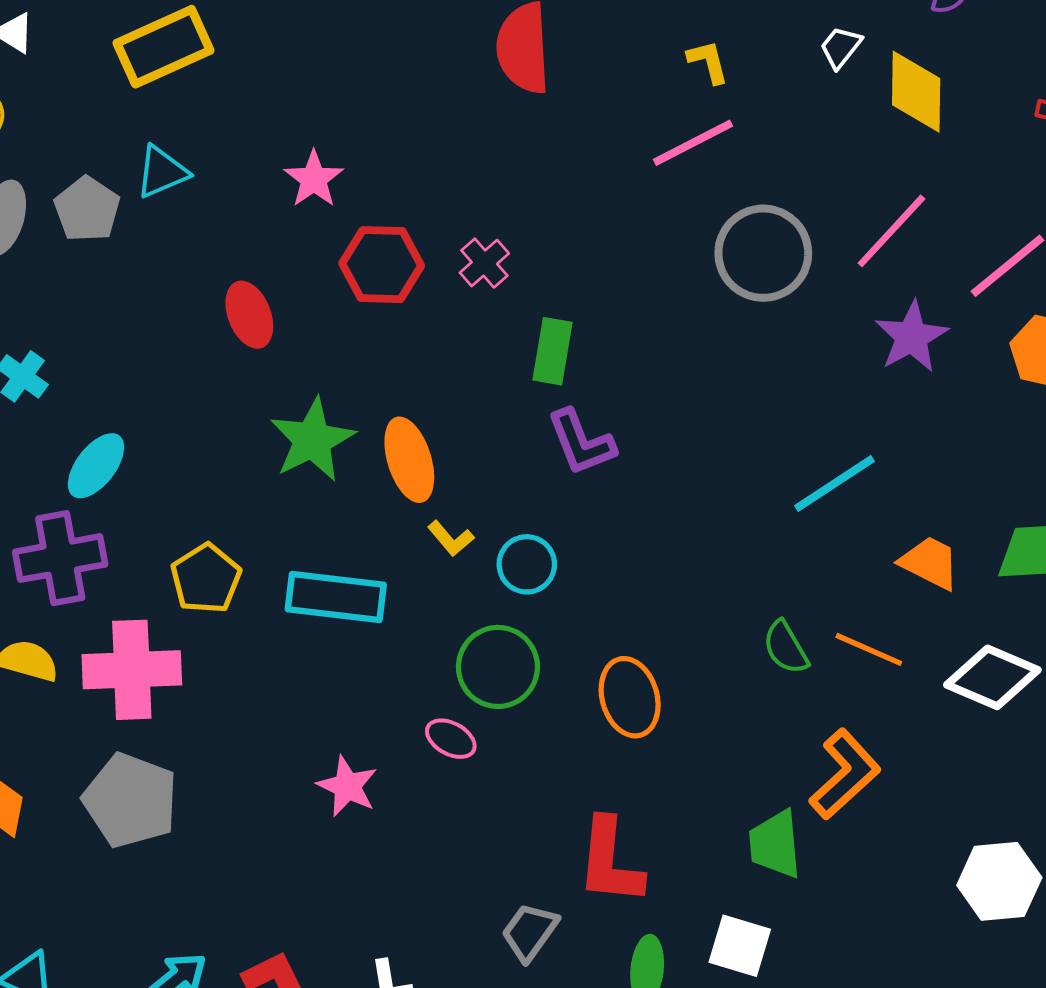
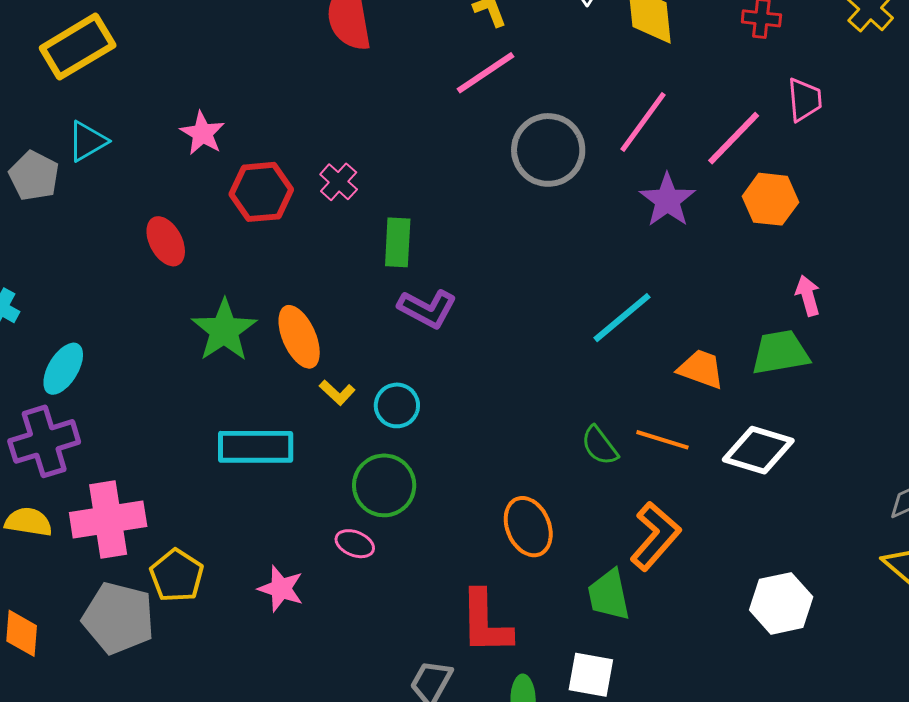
purple L-shape: (581, 442) -> (427, 309), turned -34
yellow pentagon: (206, 579) -> (177, 576), moved
orange ellipse: (630, 697) -> (528, 527), moved

